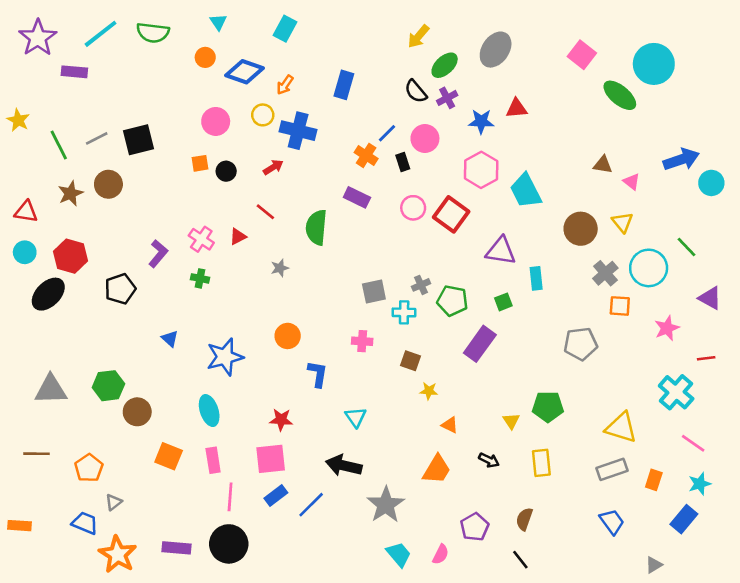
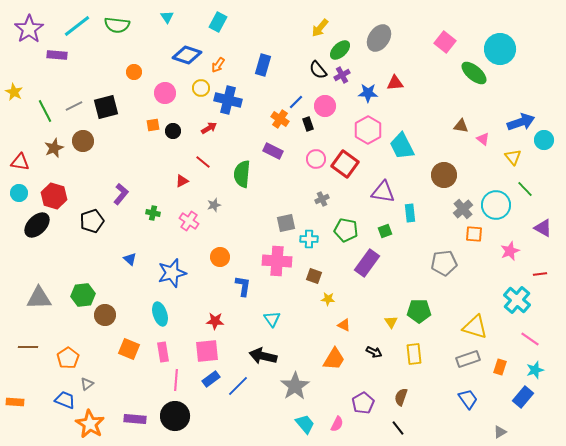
orange circle: (205, 57) -> (134, 72), moved
yellow triangle: (622, 222) -> (513, 157), moved
pink cross: (201, 239) -> (189, 221), moved
gray cross: (421, 285) -> (322, 199), moved
pink cross: (362, 341) -> (277, 261), size x1.8

